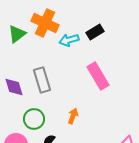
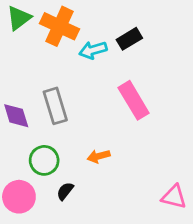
green triangle: (17, 34) -> (19, 18), moved
orange arrow: (73, 116) -> (99, 156), turned -126

